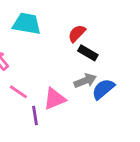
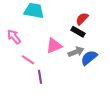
red semicircle: (77, 33) -> (82, 19), moved
pink triangle: (55, 99) -> (54, 46), moved

